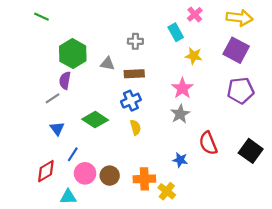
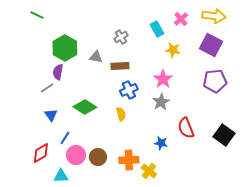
pink cross: (195, 14) -> (181, 19), moved
gray cross: (135, 41) -> (121, 37), turned -32
blue cross: (131, 101) -> (129, 90), moved

